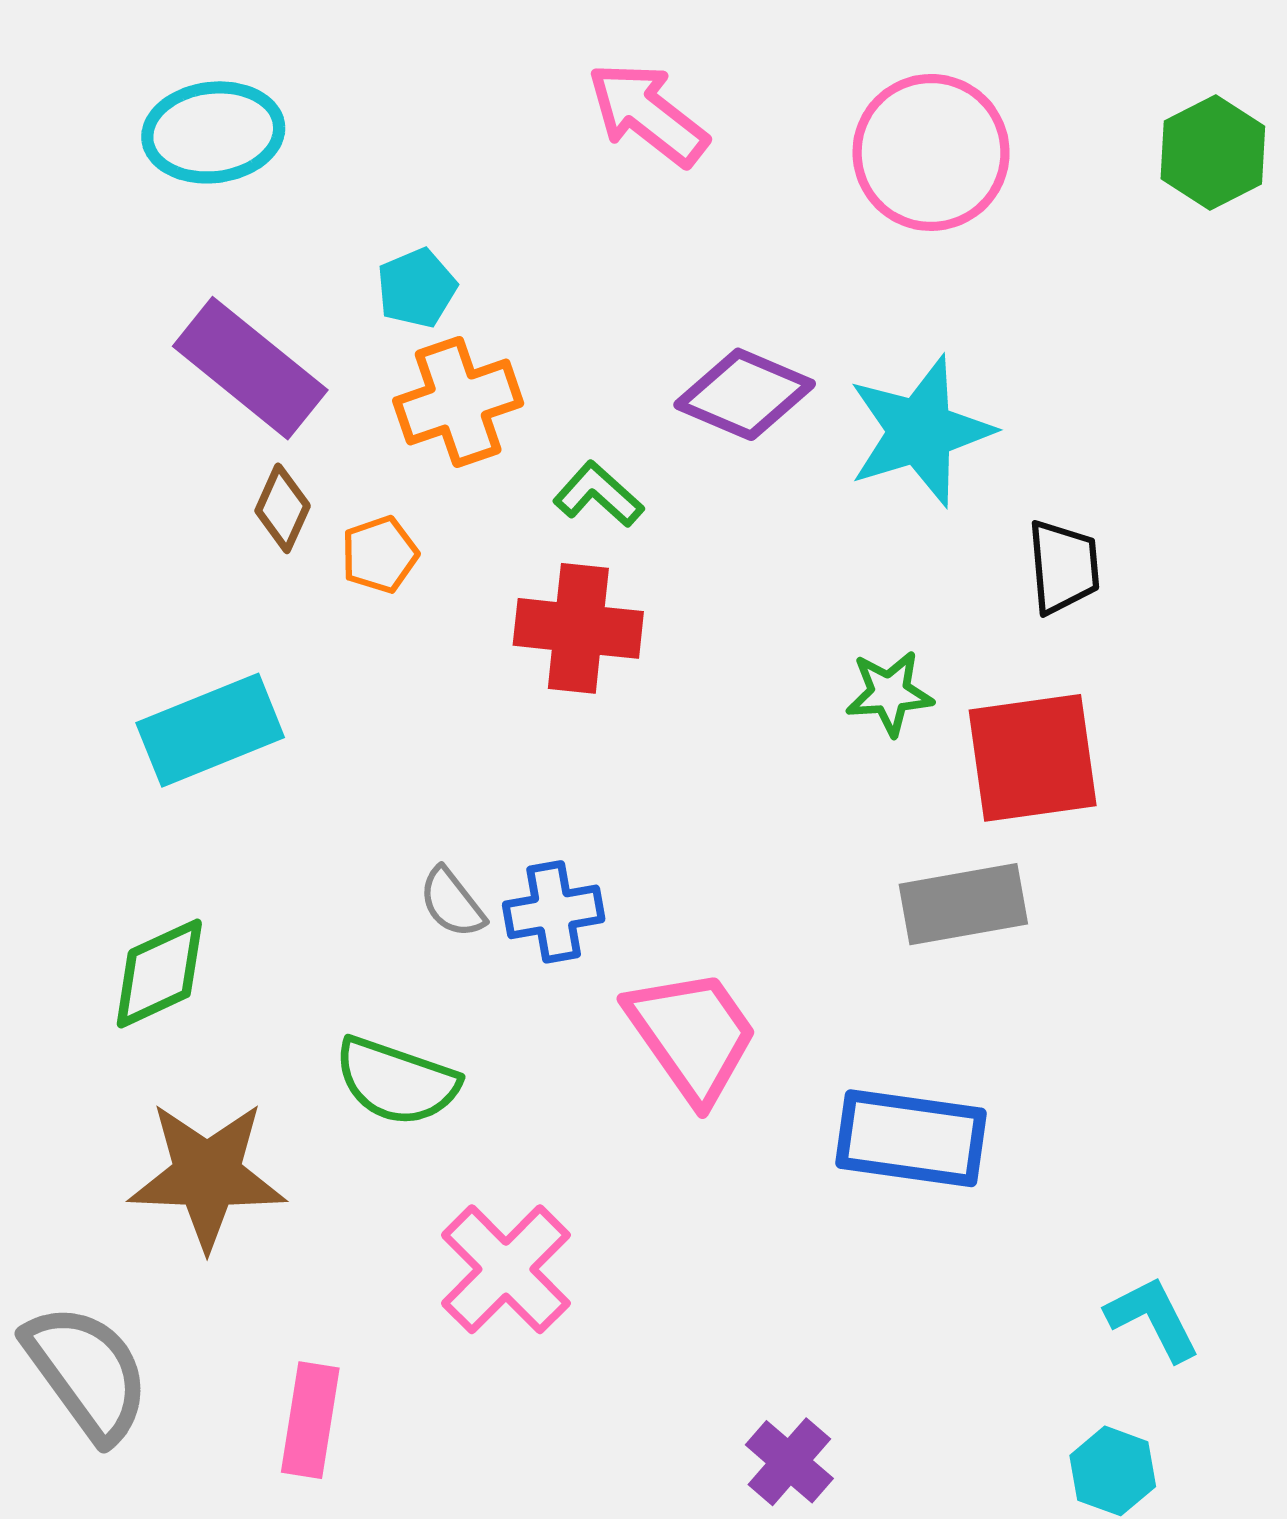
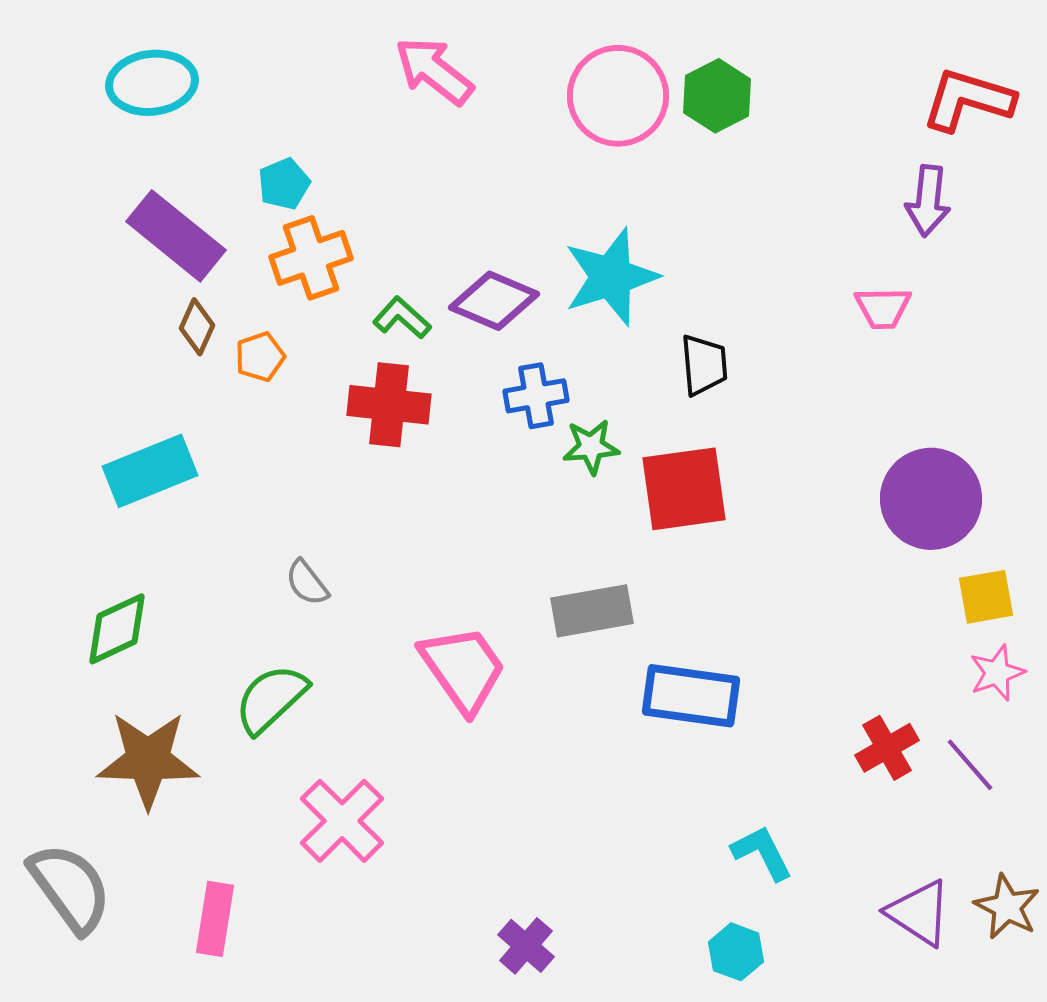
green hexagon: (1213, 152) -> (717, 96), moved
purple diamond: (745, 394) -> (494, 301), moved
gray rectangle: (963, 904) -> (592, 611), moved
blue cross: (554, 912) -> (536, 396), moved
green semicircle: (397, 1081) -> (271, 699), turned 118
blue rectangle: (911, 1138) -> (691, 696), moved

